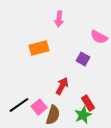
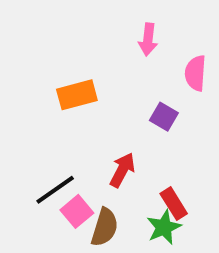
pink arrow: (59, 19) -> (148, 40), moved
pink semicircle: (99, 37) -> (195, 73), turned 66
black line: (19, 105) -> (55, 190), moved

